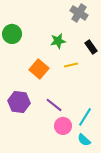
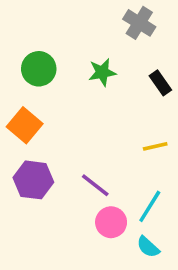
green circle: (12, 34) -> (39, 69), moved
yellow line: (71, 65) -> (155, 146), moved
orange square: (39, 69) -> (25, 125), moved

